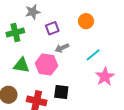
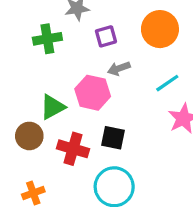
orange circle: (86, 21) -> (160, 29), size x1.5
green triangle: (21, 65) -> (53, 107), moved, turned -42

